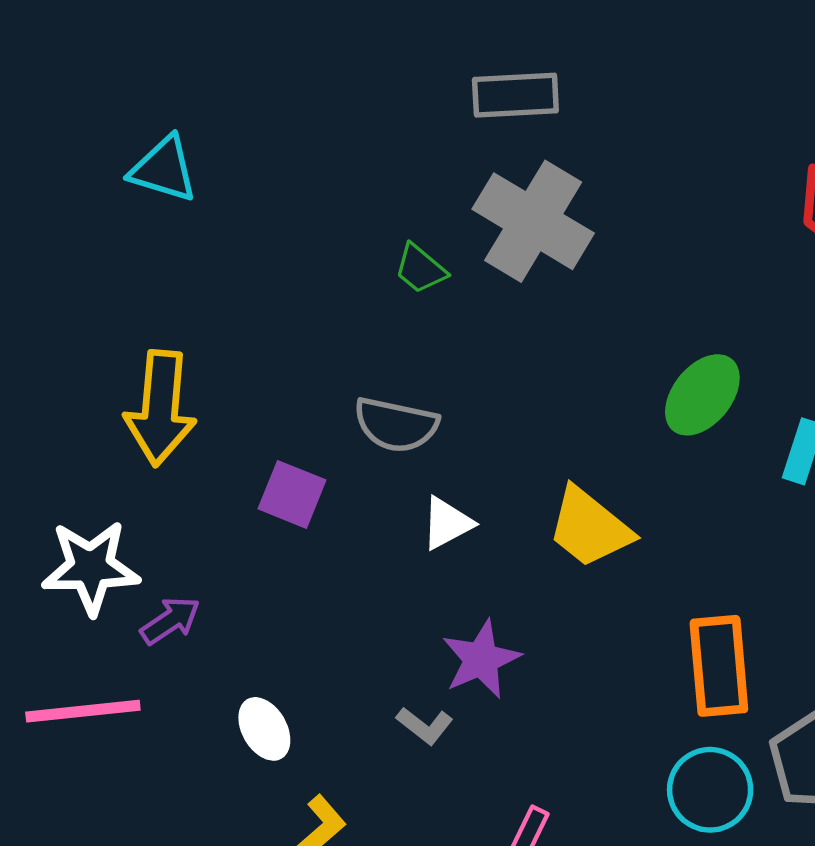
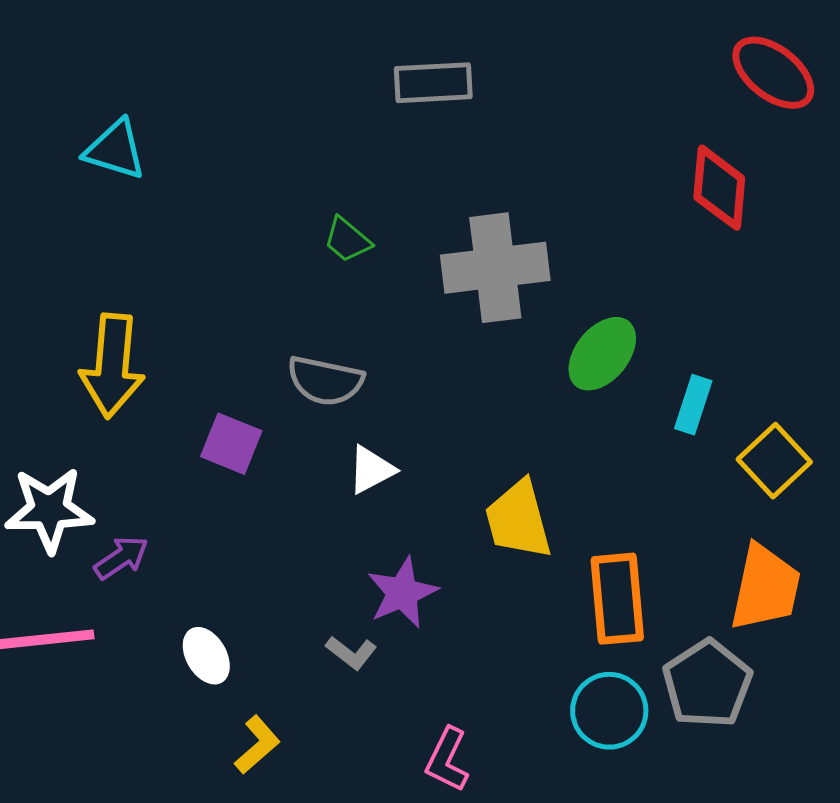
gray cross: (533, 221) -> (495, 268), moved, turned -38
yellow trapezoid: (590, 528) -> (518, 520), moved, turned 36

